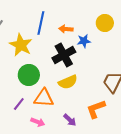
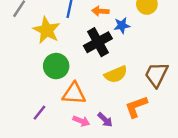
yellow semicircle: (68, 82) -> (116, 74), moved
purple line: (19, 104) -> (39, 113), moved
pink arrow: (38, 122) -> (81, 121), moved

